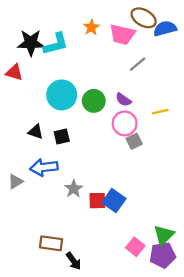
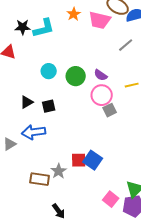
black star: (31, 43) -> (23, 27), size x0.7
gray line: (138, 64) -> (126, 45), moved
cyan circle: (62, 95) -> (49, 71), size x0.6
black triangle: (36, 132) -> (27, 102), turned -48
gray star: (74, 189) -> (59, 171), moved
brown rectangle: (51, 243) -> (40, 179), moved

